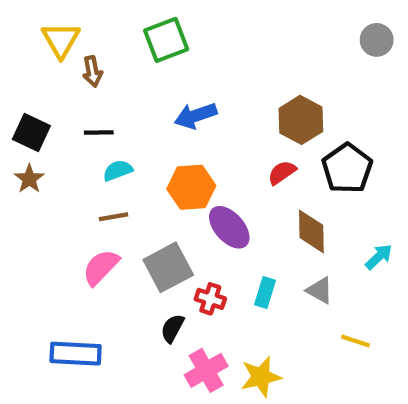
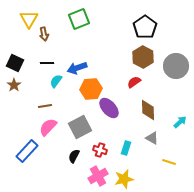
gray circle: (377, 40) -> (176, 66), moved, size x1.6
blue arrow: (196, 116) -> (77, 68), moved
black pentagon: (347, 168) -> (145, 27), moved
cyan semicircle: (118, 170) -> (56, 81), turned -32
brown line: (113, 217) -> (45, 106), moved
cyan rectangle: (265, 293) -> (126, 148), moved
red cross: (210, 299) -> (100, 150), moved
black semicircle: (172, 328) -> (74, 156), moved
blue rectangle: (76, 354) -> (27, 151), moved, turned -50

